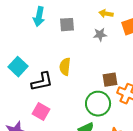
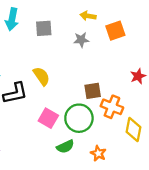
yellow semicircle: (65, 67) -> (41, 76), turned 138
pink square: (41, 112) -> (48, 118), moved

